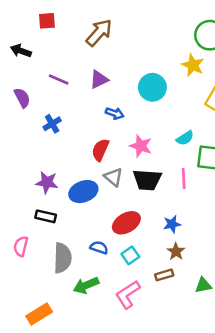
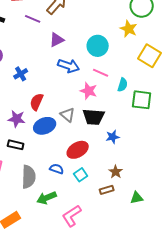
purple line: (59, 79) -> (33, 19), moved
blue arrow: (115, 113) -> (69, 66), size x1.5
cyan semicircle: (185, 138) -> (123, 85), turned -40
red semicircle: (100, 150) -> (37, 102), moved
pink line: (184, 178) -> (101, 73), moved, turned -63
blue star: (172, 224) -> (113, 137), moved
pink L-shape: (128, 294) -> (72, 216), moved

